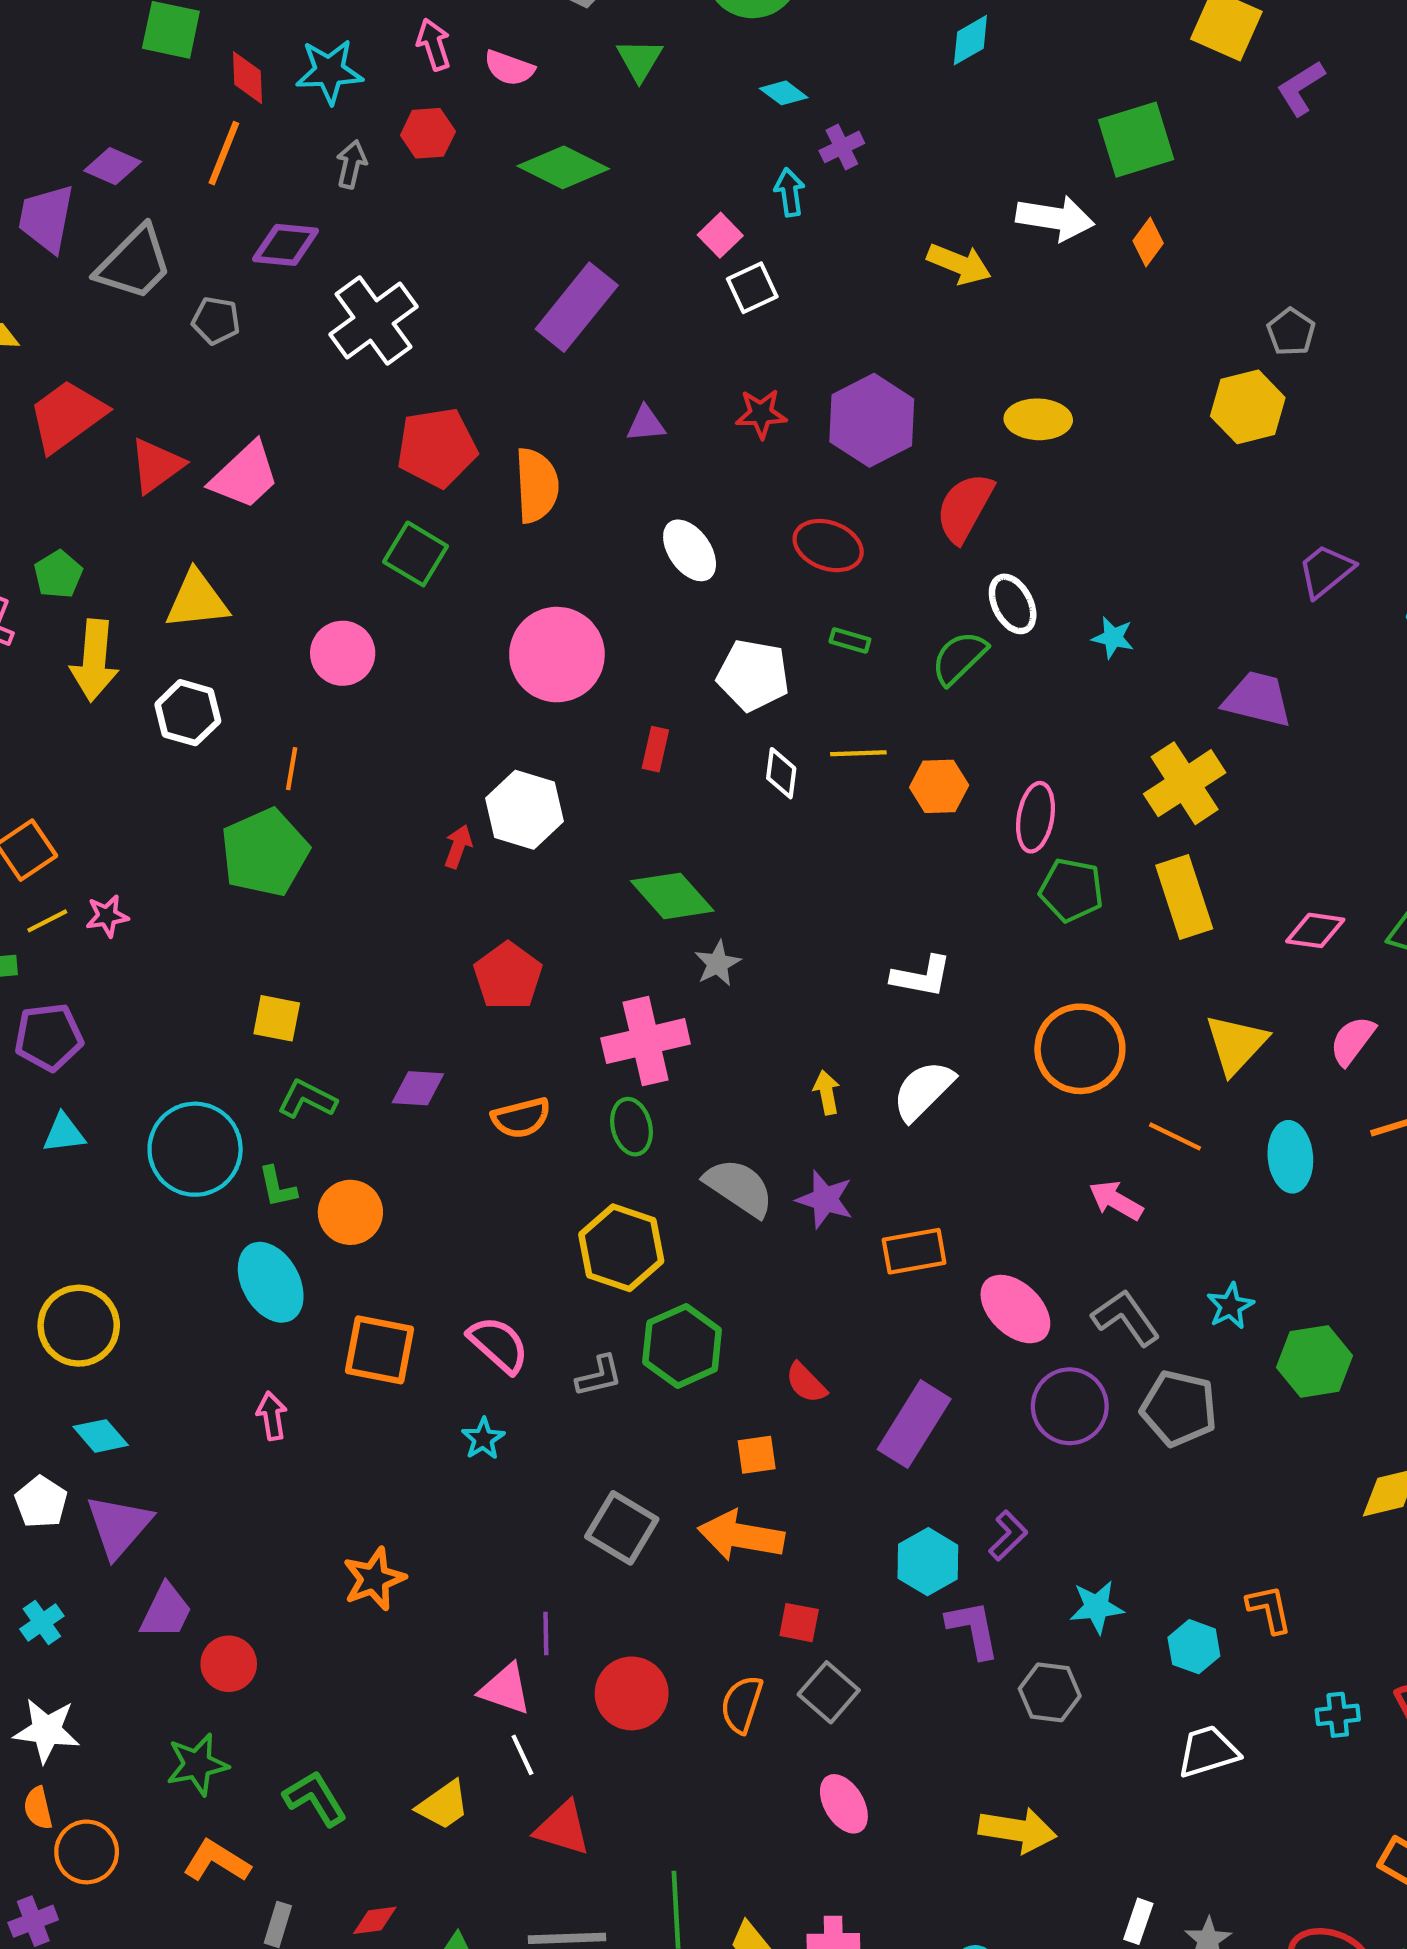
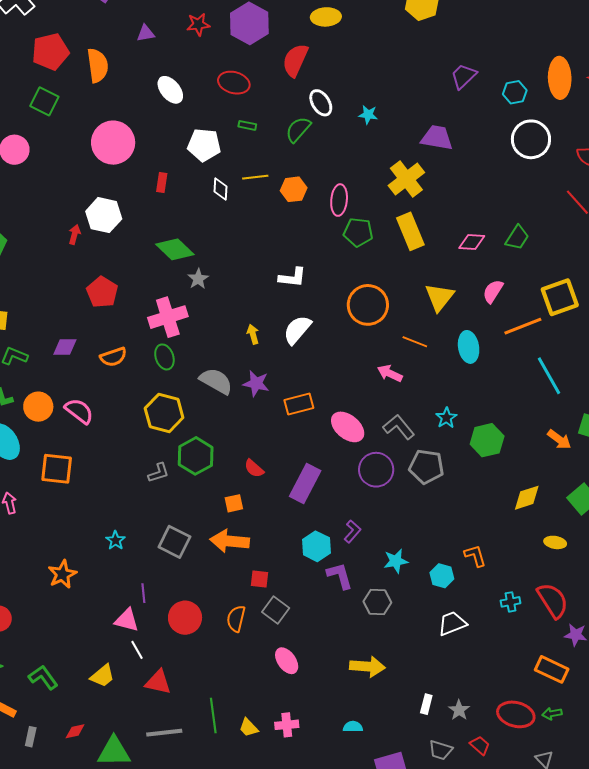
pink semicircle: (498, 1344) -> (79, 411), moved
cyan star: (483, 1439) -> (115, 540), moved

